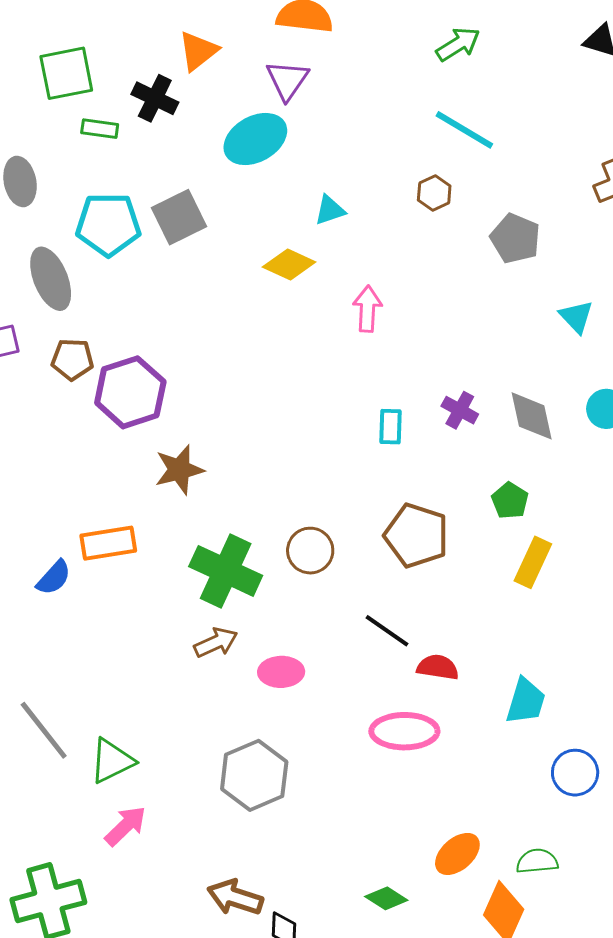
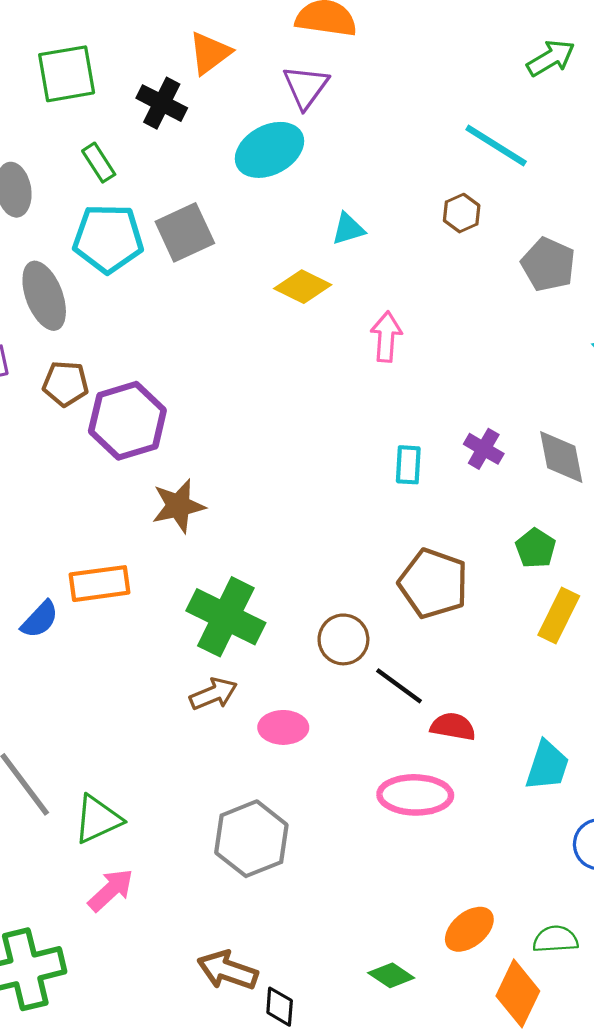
green arrow: (458, 44) -> (551, 58), moved
green rectangle: (100, 129) -> (99, 163), moved, turned 48
brown circle: (310, 551) -> (343, 639), moved

